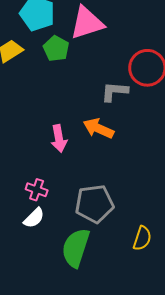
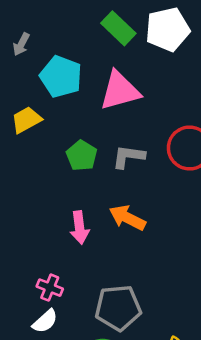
green pentagon: (56, 49) -> (82, 156), moved
gray L-shape: (115, 92) -> (128, 157), moved

